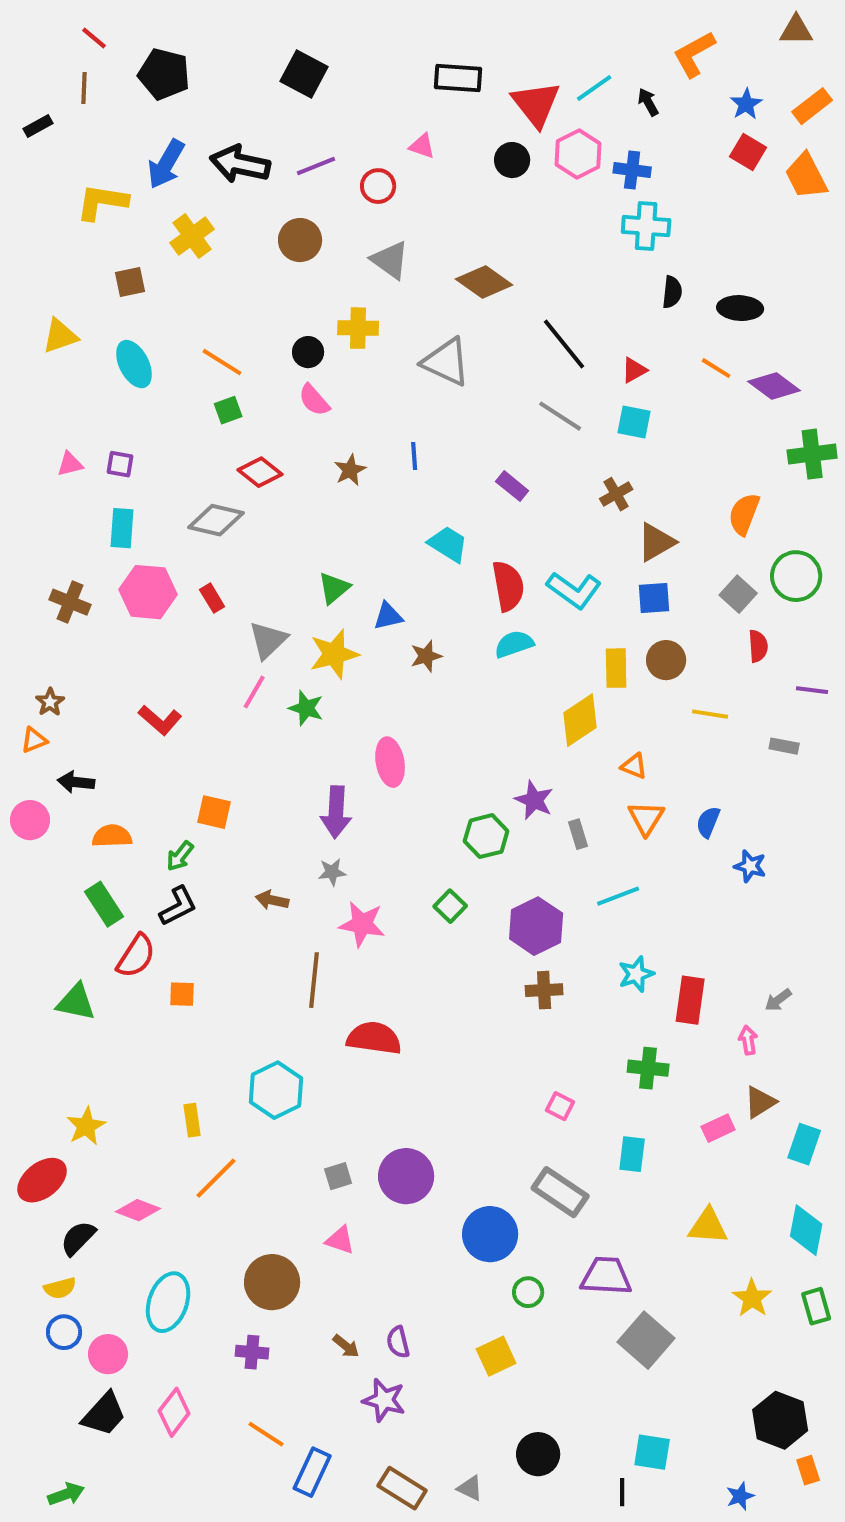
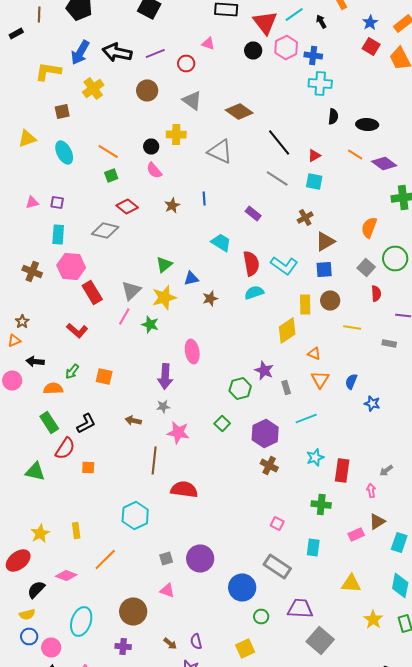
red rectangle: (212, 598) -> (92, 292), moved, size x1.6
green arrow: (180, 856) -> (72, 372), moved
brown cross: (544, 990) -> (269, 466), turned 30
yellow rectangle: (192, 1120) -> (76, 530), moved

